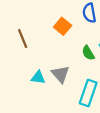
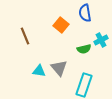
green semicircle: (88, 53) -> (84, 49), turned -72

